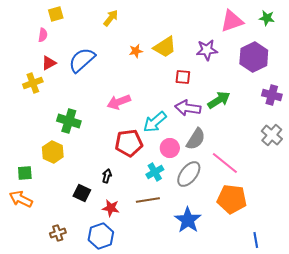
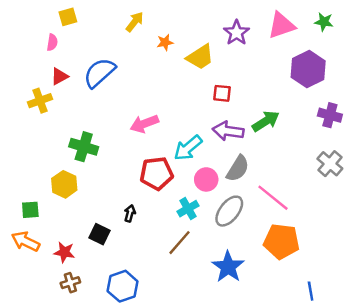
purple star: (207, 50) -> (237, 33), moved, turned -30
orange star: (136, 51) -> (165, 42), moved
brown line: (148, 200) -> (180, 243), turned -40
red star: (111, 208) -> (64, 252), moved

